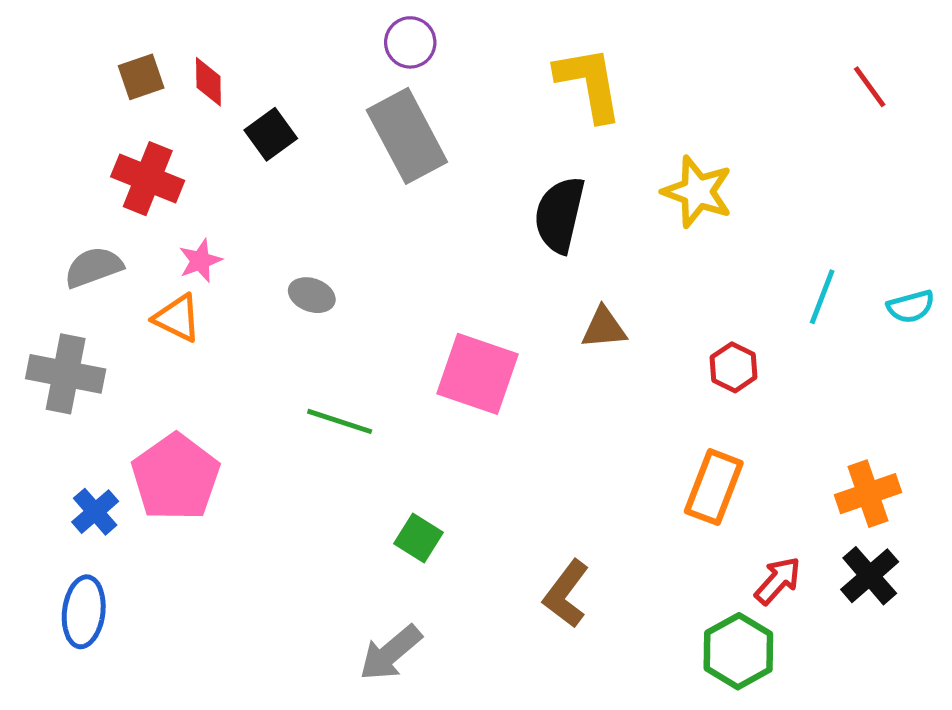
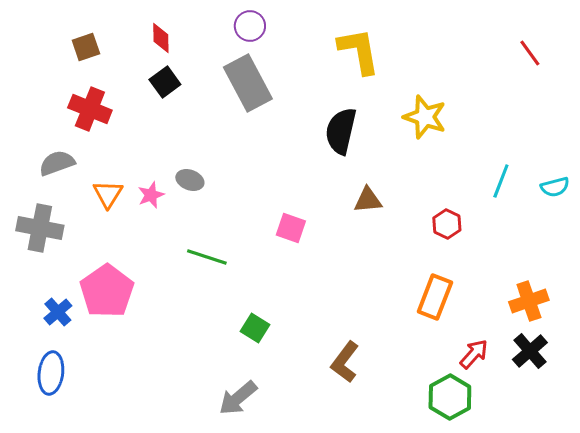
red diamond: (208, 82) -> (161, 38), moved
pink star: (200, 261) -> (151, 195), moved
orange triangle: (177, 318) -> (108, 194), turned 36
pink square: (478, 374) -> (291, 228), size x0.6

